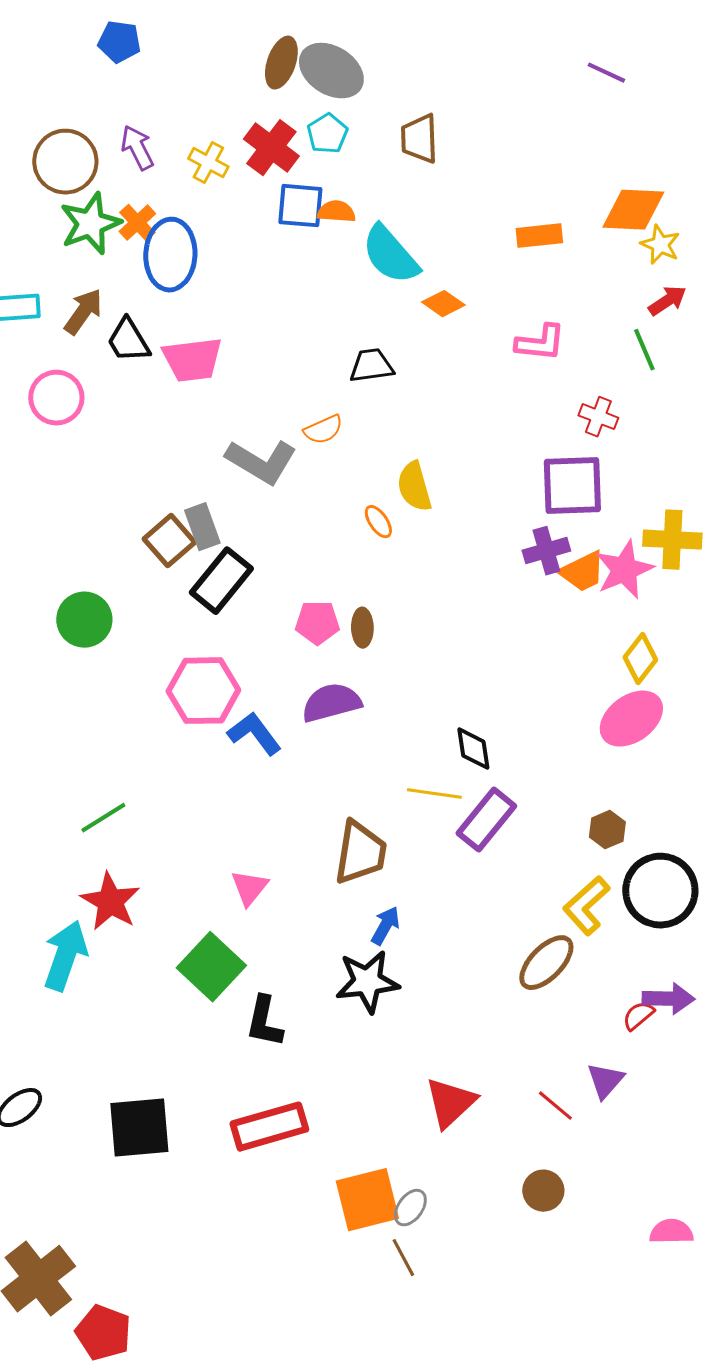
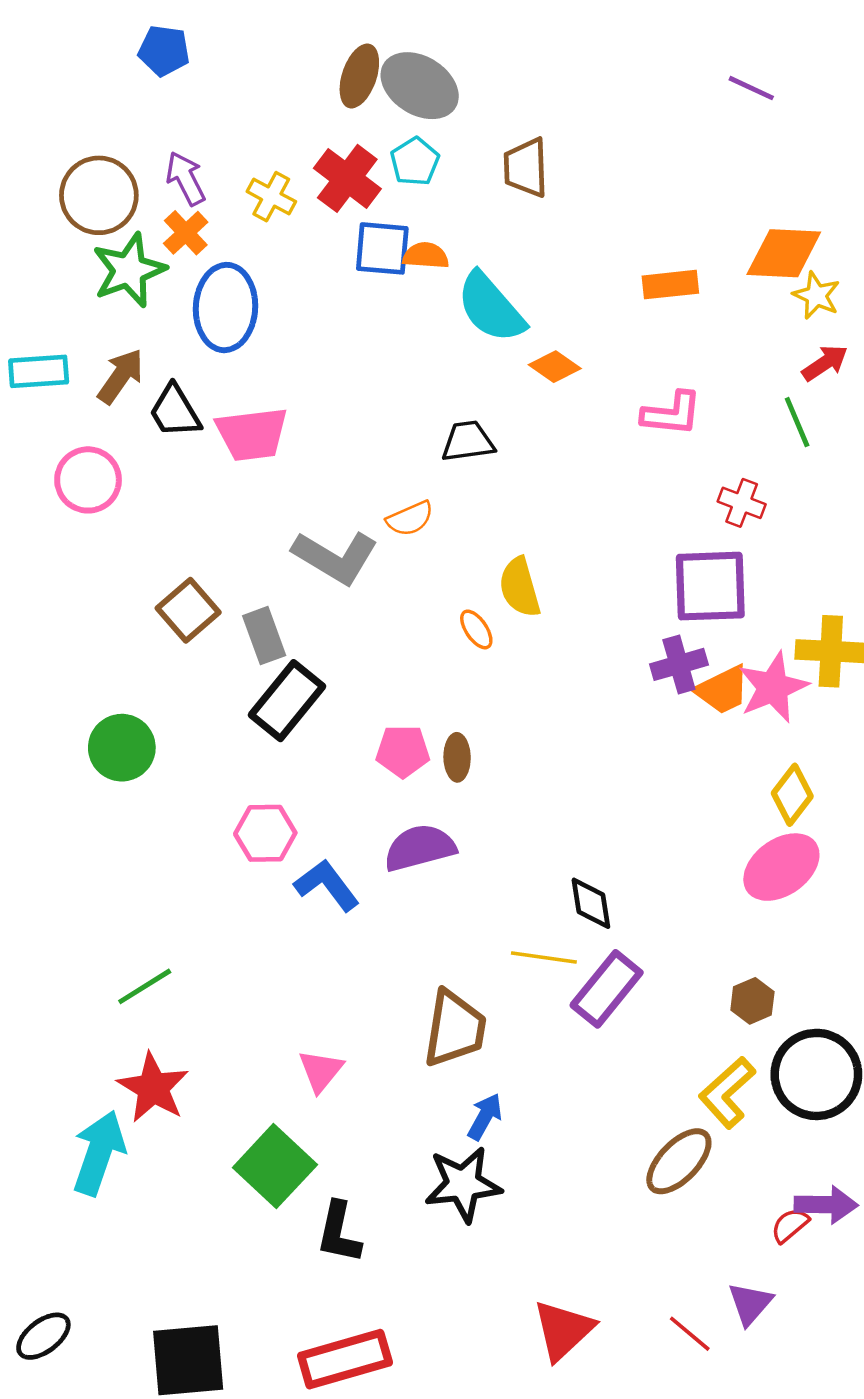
orange cross: (137, 223) -> (186, 233), moved
brown square: (169, 541) -> (188, 610), moved
pink hexagon: (203, 691) -> (265, 833), size x0.7

